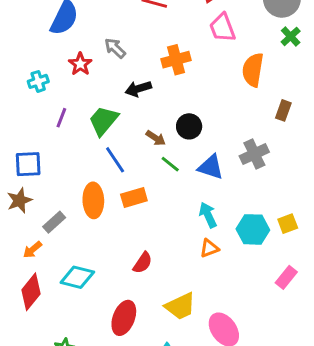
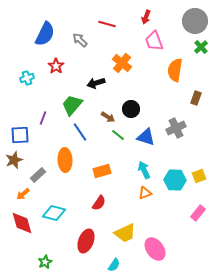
gray arrow: (115, 48) -> (80, 40), moved
orange cross: (176, 60) -> (122, 63), turned -36
purple line: (61, 118) -> (43, 118), moved
orange rectangle: (134, 197) -> (102, 171), moved
red diamond: (31, 292) -> (22, 223), turned -55

